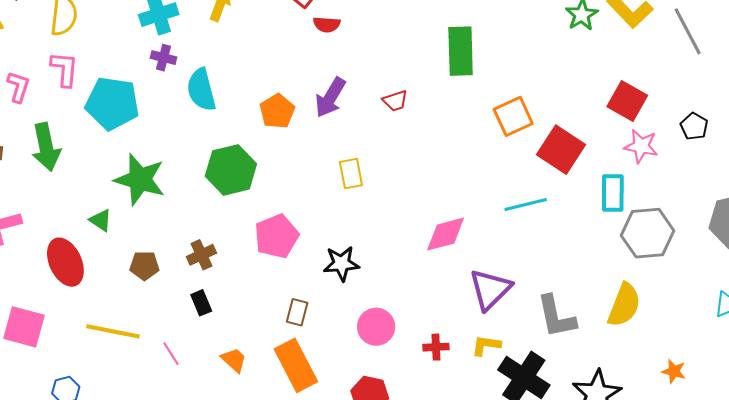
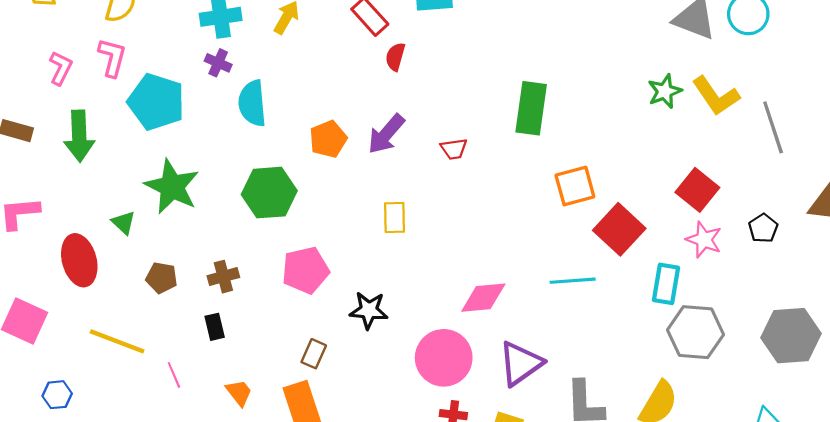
red semicircle: (327, 24) -> (395, 57), turned 92
pink circle: (376, 327) -> (444, 358), moved, size x1.4

